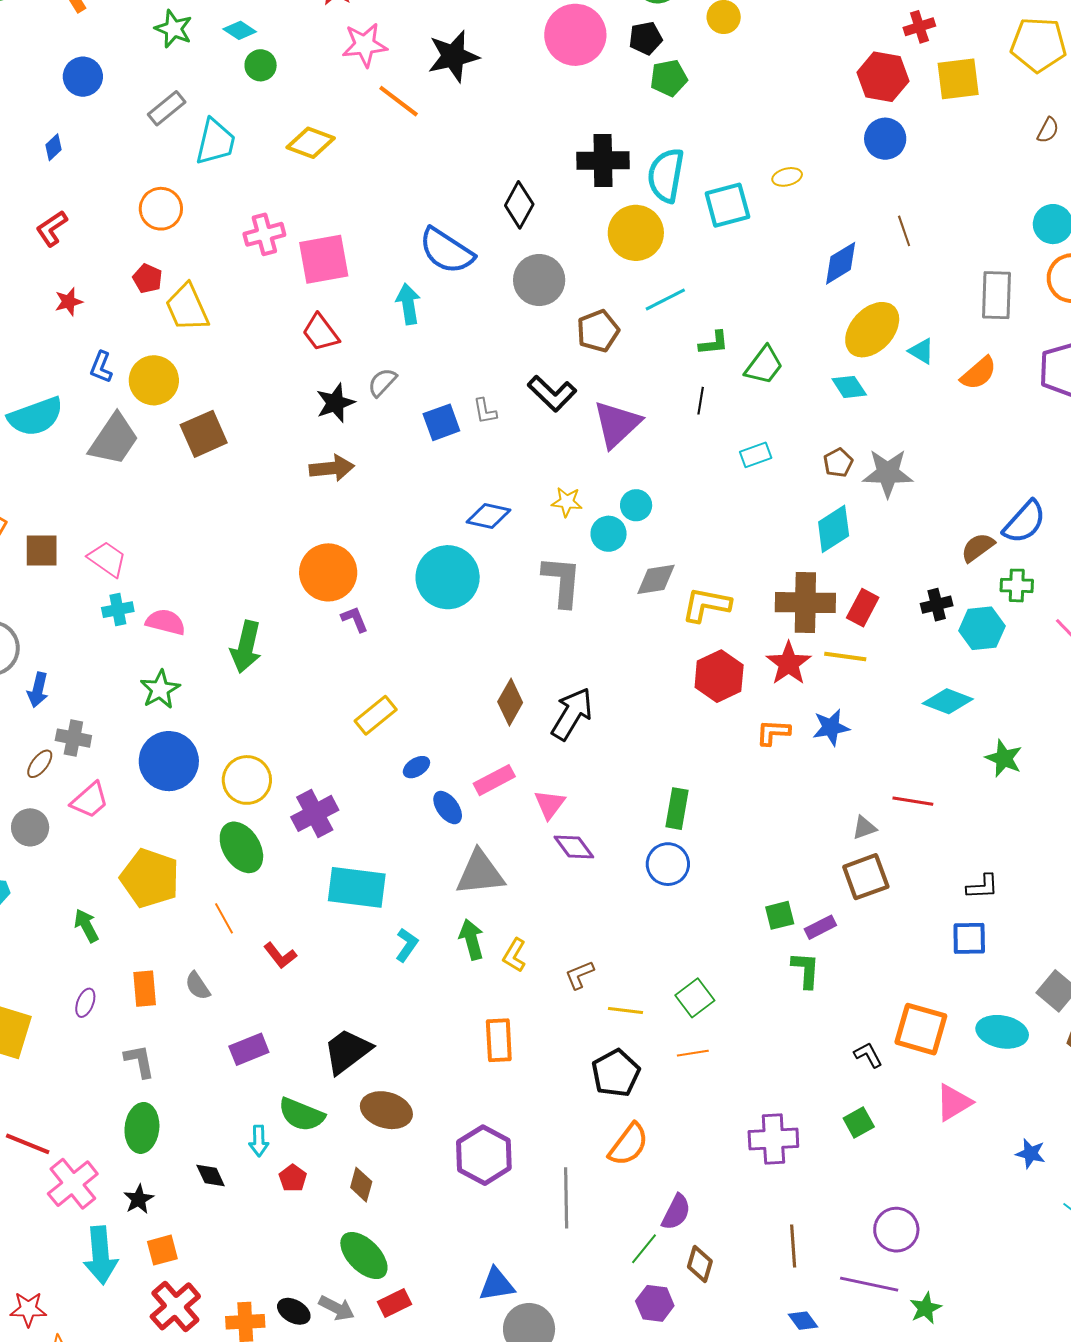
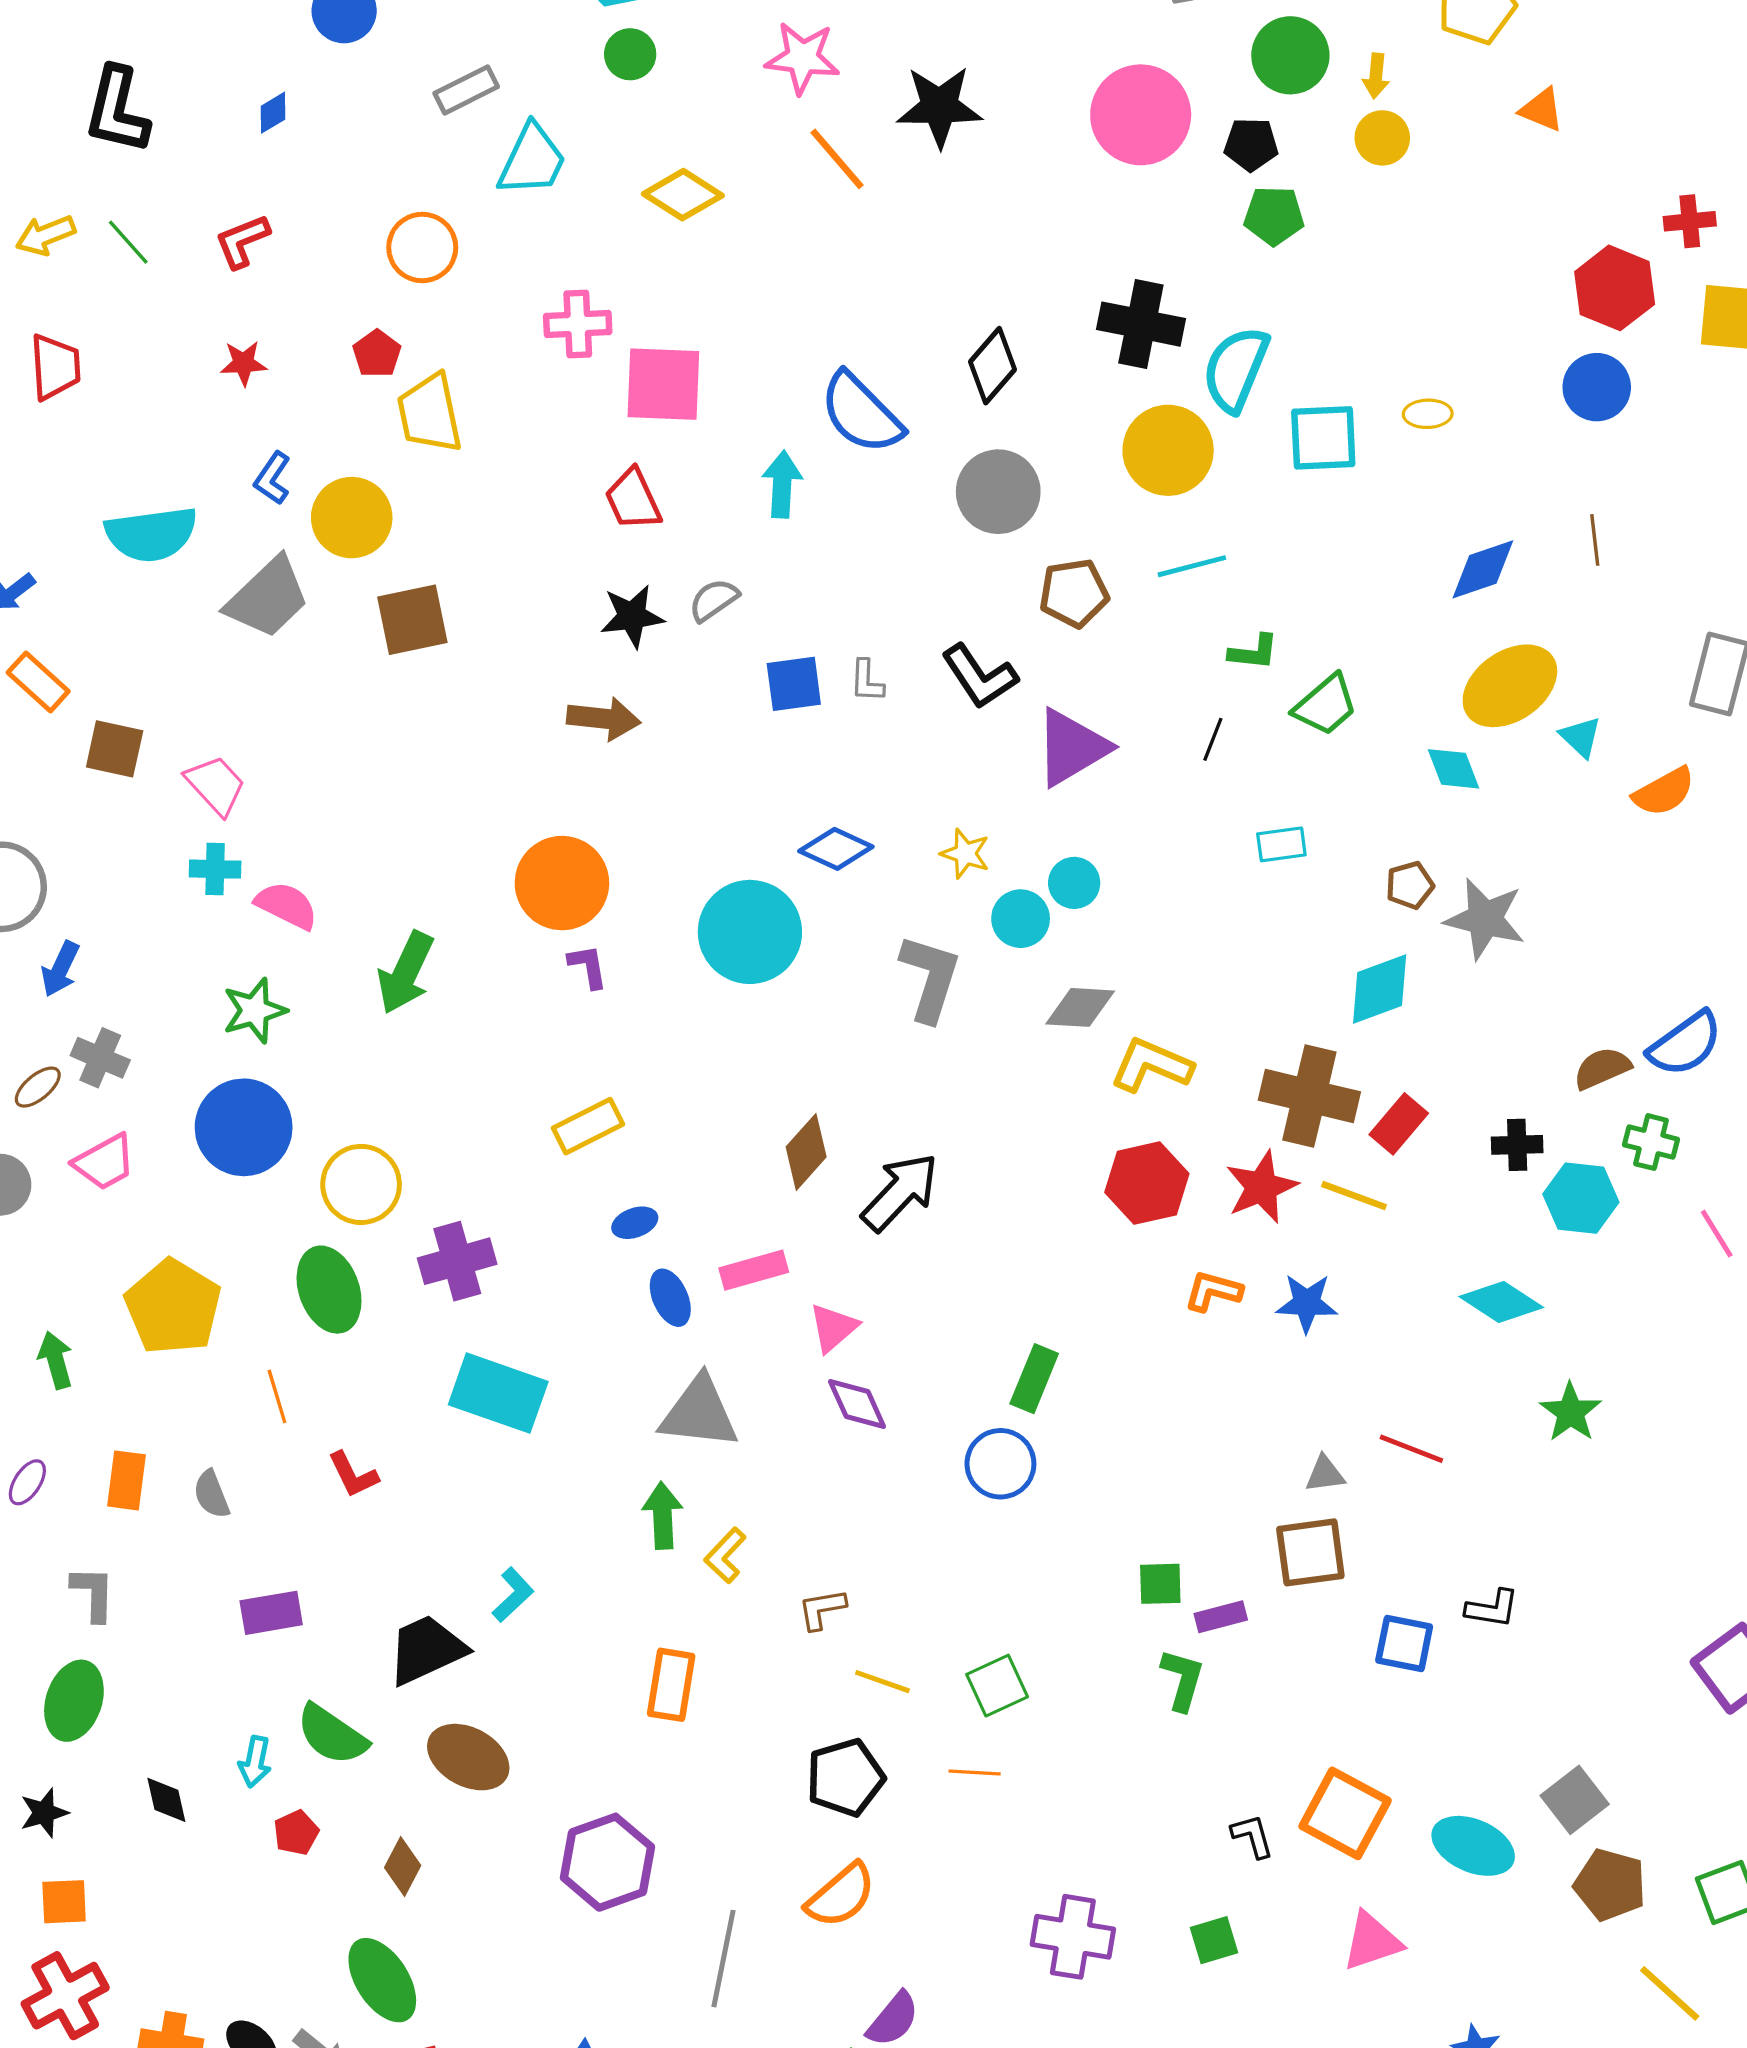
blue square: (969, 938) -> (1404, 1644), moved
cyan L-shape: (407, 945) -> (513, 1595), moved

